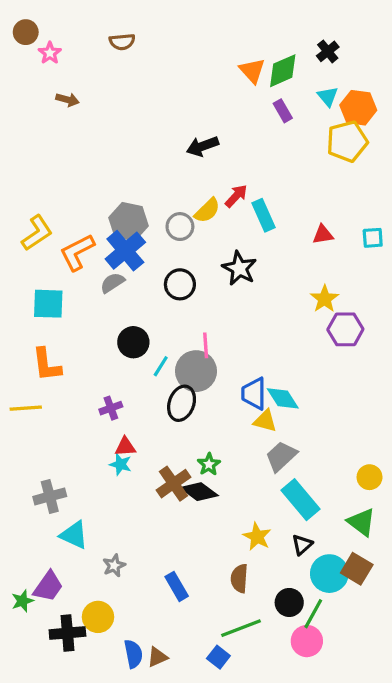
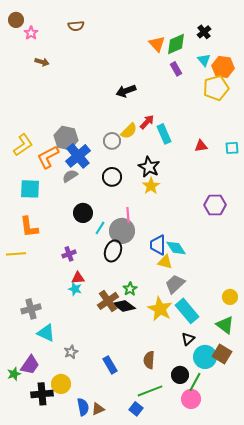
gray hexagon: (129, 222) -> (66, 138), moved
yellow star: (325, 299) -> (151, 186), moved
yellow star: (257, 537) -> (160, 309), moved, size x1.4

